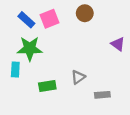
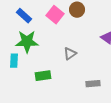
pink square: (49, 19) -> (55, 15), moved, turned -30
gray triangle: (78, 77) -> (70, 54), moved

